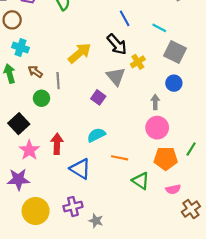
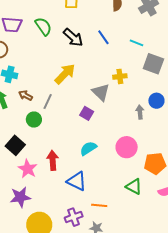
black arrow: (117, 44) -> (73, 37), moved
yellow cross: (138, 62) -> (120, 76), turned 32
gray line: (58, 81) -> (48, 101), turned 35
blue circle: (174, 83) -> (156, 101), moved
pink circle: (157, 128) -> (127, 147), moved
orange line: (120, 158) -> (99, 205), moved

